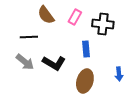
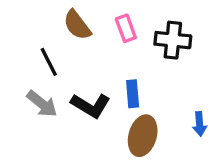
pink rectangle: (75, 17) -> (126, 28), turned -49
black line: (29, 37) -> (49, 62), turned 66
blue rectangle: (86, 49) -> (133, 94), moved

